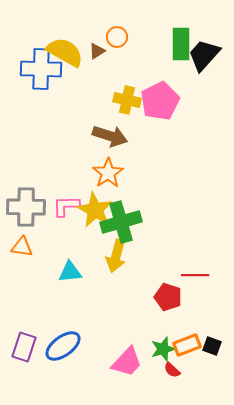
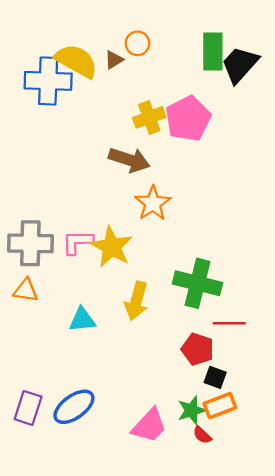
yellow cross: (127, 100) -> (149, 117), turned -32
orange star: (108, 173) -> (153, 203), moved
green cross: (121, 222) -> (197, 283), moved, turned 30
black square: (212, 346) -> (215, 377), moved

